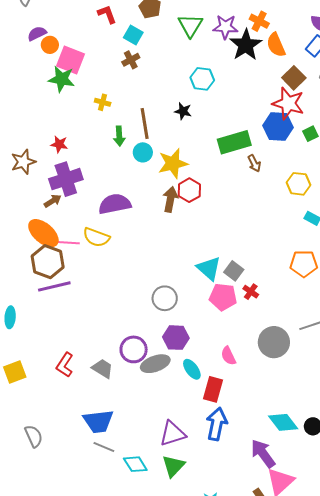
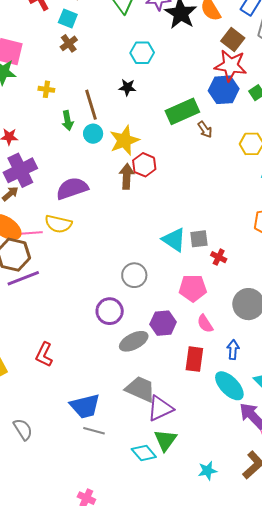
gray square: (234, 271) -> (199, 239), turned -36
pink pentagon: (223, 297) -> (193, 288), moved
purple hexagon: (176, 338) -> (163, 323), moved
purple circle: (134, 349) -> (110, 311), moved
gray trapezoid: (103, 369) -> (140, 389), moved, size x1.4
cyan ellipse: (192, 369) -> (229, 386), moved, size x1.5
blue arrow: (217, 424) -> (233, 350), moved, size x0.6
cyan diamond: (135, 464) -> (144, 453), moved

